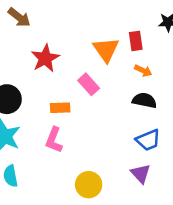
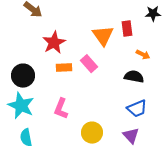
orange arrow: (143, 71) -> (143, 55), moved
orange rectangle: (60, 108) -> (64, 68), moved
yellow circle: (89, 185) -> (92, 133), moved

